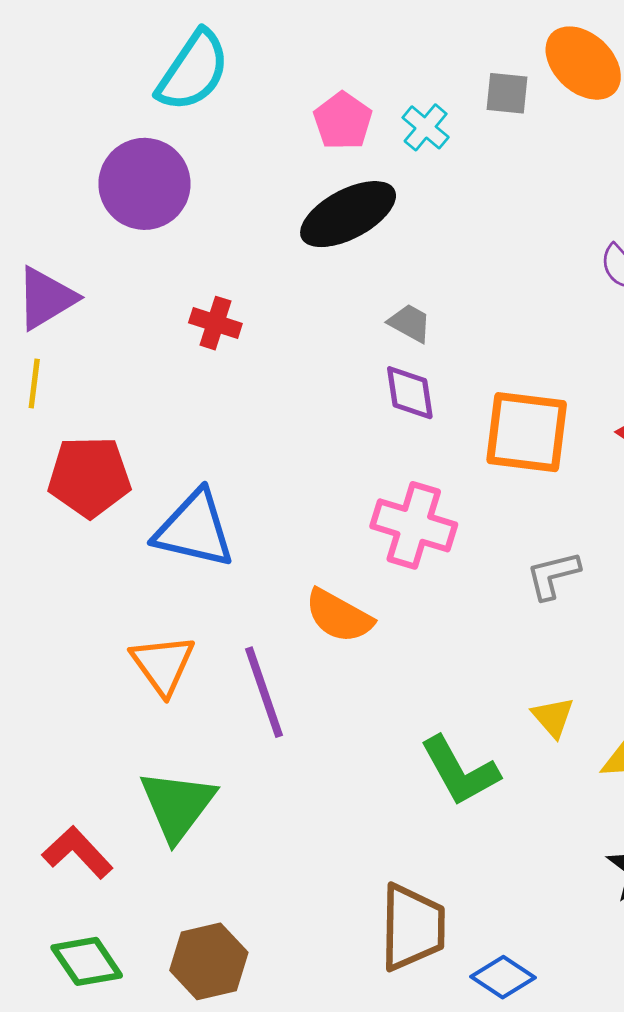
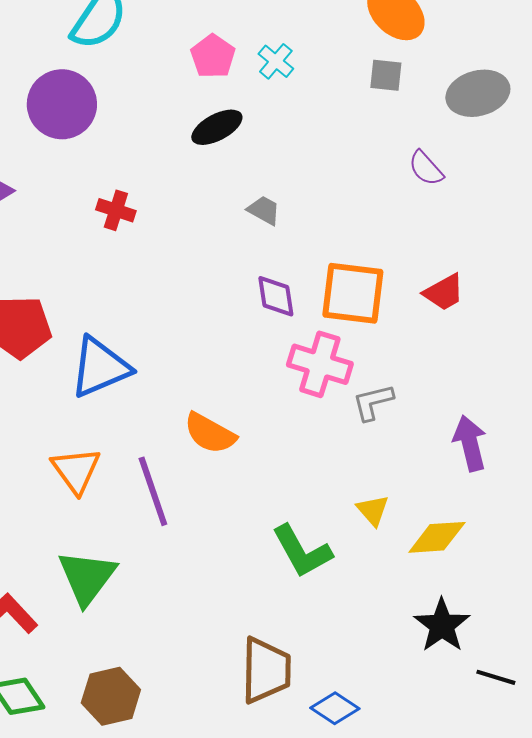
gray square: (507, 93) -> (386, 75), moved
black ellipse: (348, 214) -> (217, 127), size x0.7
purple diamond: (410, 393) -> (276, 296), moved
pink cross: (414, 525) -> (320, 364), moved
blue triangle: (194, 529) -> (100, 367), turned -36

